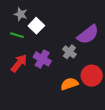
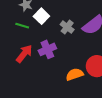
gray cross: (69, 52) -> (67, 27), moved
purple cross: (42, 59) -> (47, 49), turned 36

